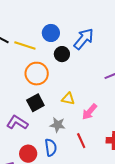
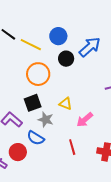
gray star: (58, 125) -> (46, 120), moved
blue semicircle: (51, 148) -> (36, 138), moved, turned 120

